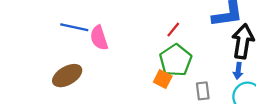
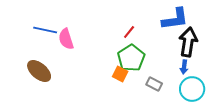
brown ellipse: (67, 76) -> (39, 71), turned 70
gray rectangle: (203, 91) -> (154, 84), turned -56

